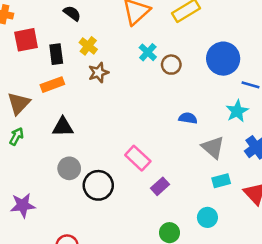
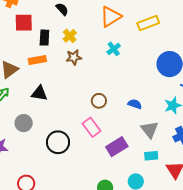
brown circle: (171, 65) -> (99, 101), moved
gray circle: (69, 168) -> (24, 123), moved
purple rectangle: (160, 186) -> (117, 147), moved, size x1.5

